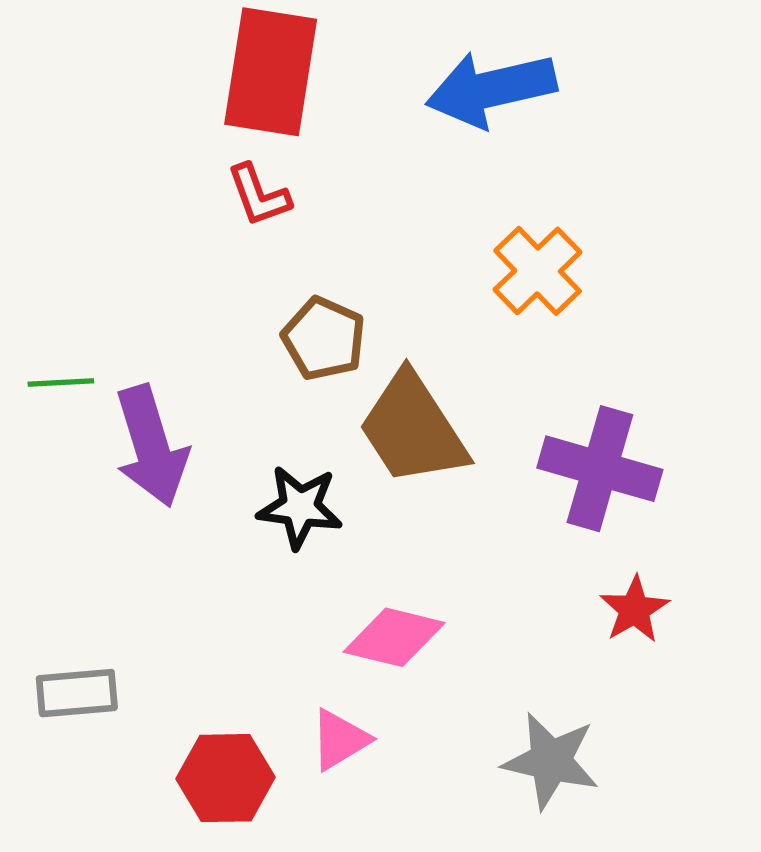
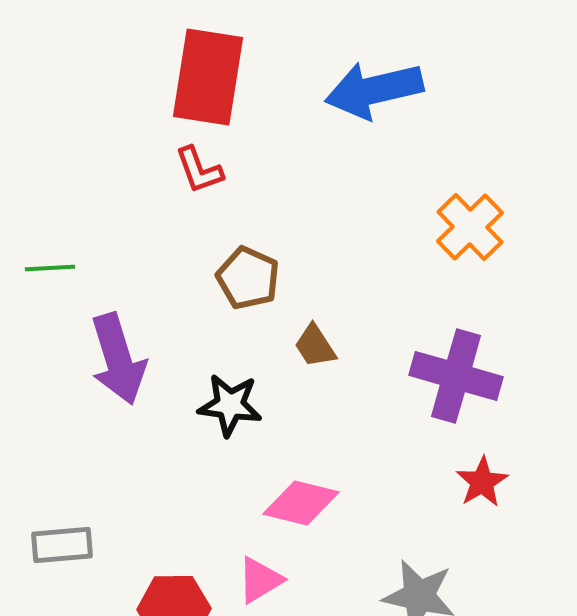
orange cross: (538, 271) -> (470, 227), moved
green line: (61, 382) -> (50, 268), moved
brown trapezoid: (413, 429) -> (315, 346), size x0.5

